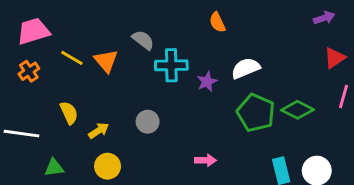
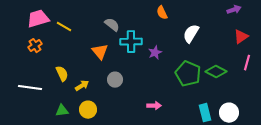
yellow line: (72, 58) -> (64, 27), moved
orange triangle: (106, 61) -> (100, 52), moved
white semicircle: (246, 68) -> (191, 34), moved, turned -36
green triangle: (54, 168) -> (62, 111), moved

